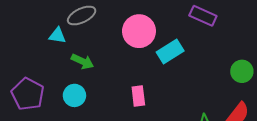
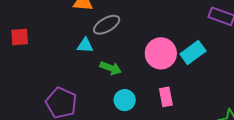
pink circle: (139, 31) -> (161, 53), moved
cyan circle: (74, 95) -> (125, 100), moved

